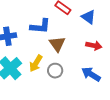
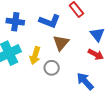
blue triangle: (88, 17) -> (97, 34), moved
yellow arrow: (36, 63) -> (35, 56), turned -30

